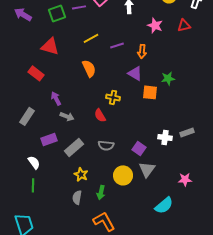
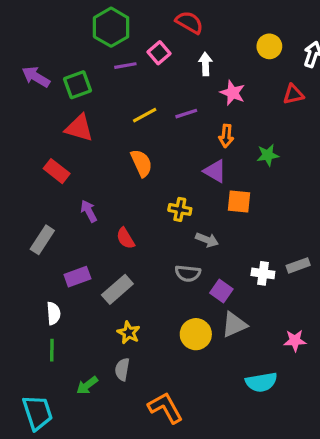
green square: (57, 13) -> (77, 85), moved
pink star: (155, 25) -> (233, 93), moved
purple line: (117, 45) -> (186, 114), moved
green star: (168, 78) -> (268, 155), moved
red semicircle: (100, 115) -> (125, 238), moved
gray arrow: (67, 116) -> (207, 240), moved
gray semicircle: (106, 145) -> (188, 273), moved
white semicircle: (34, 162) -> (53, 313), turned 32
gray triangle: (147, 169) -> (234, 325), turned 30
green arrow: (101, 192) -> (87, 385), moved, turned 40
cyan semicircle: (164, 205) -> (261, 382), turned 30

